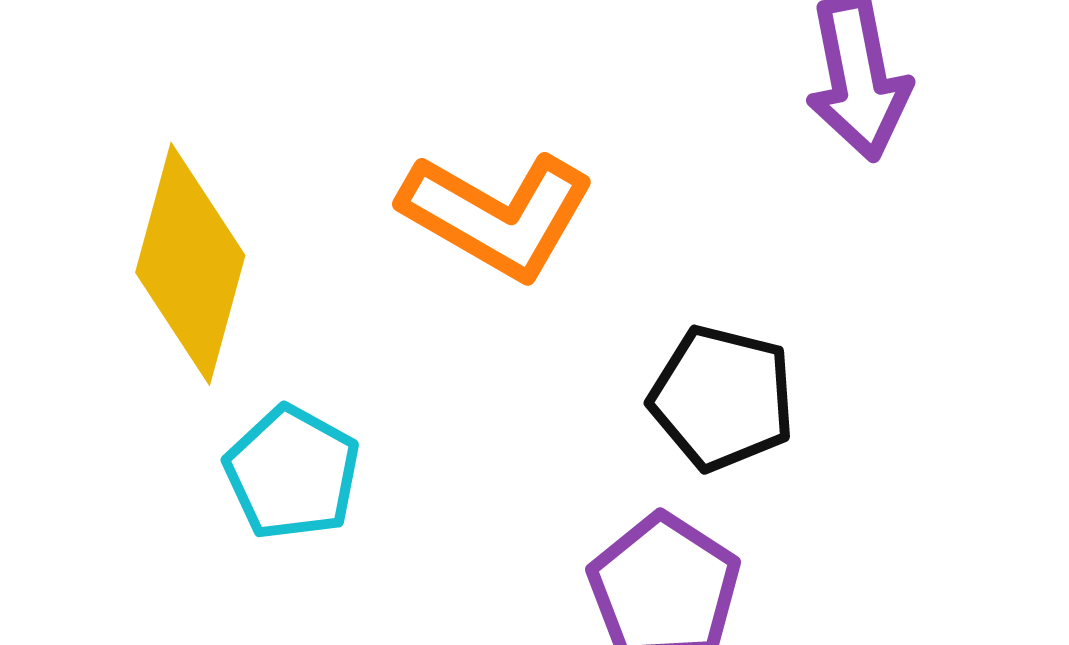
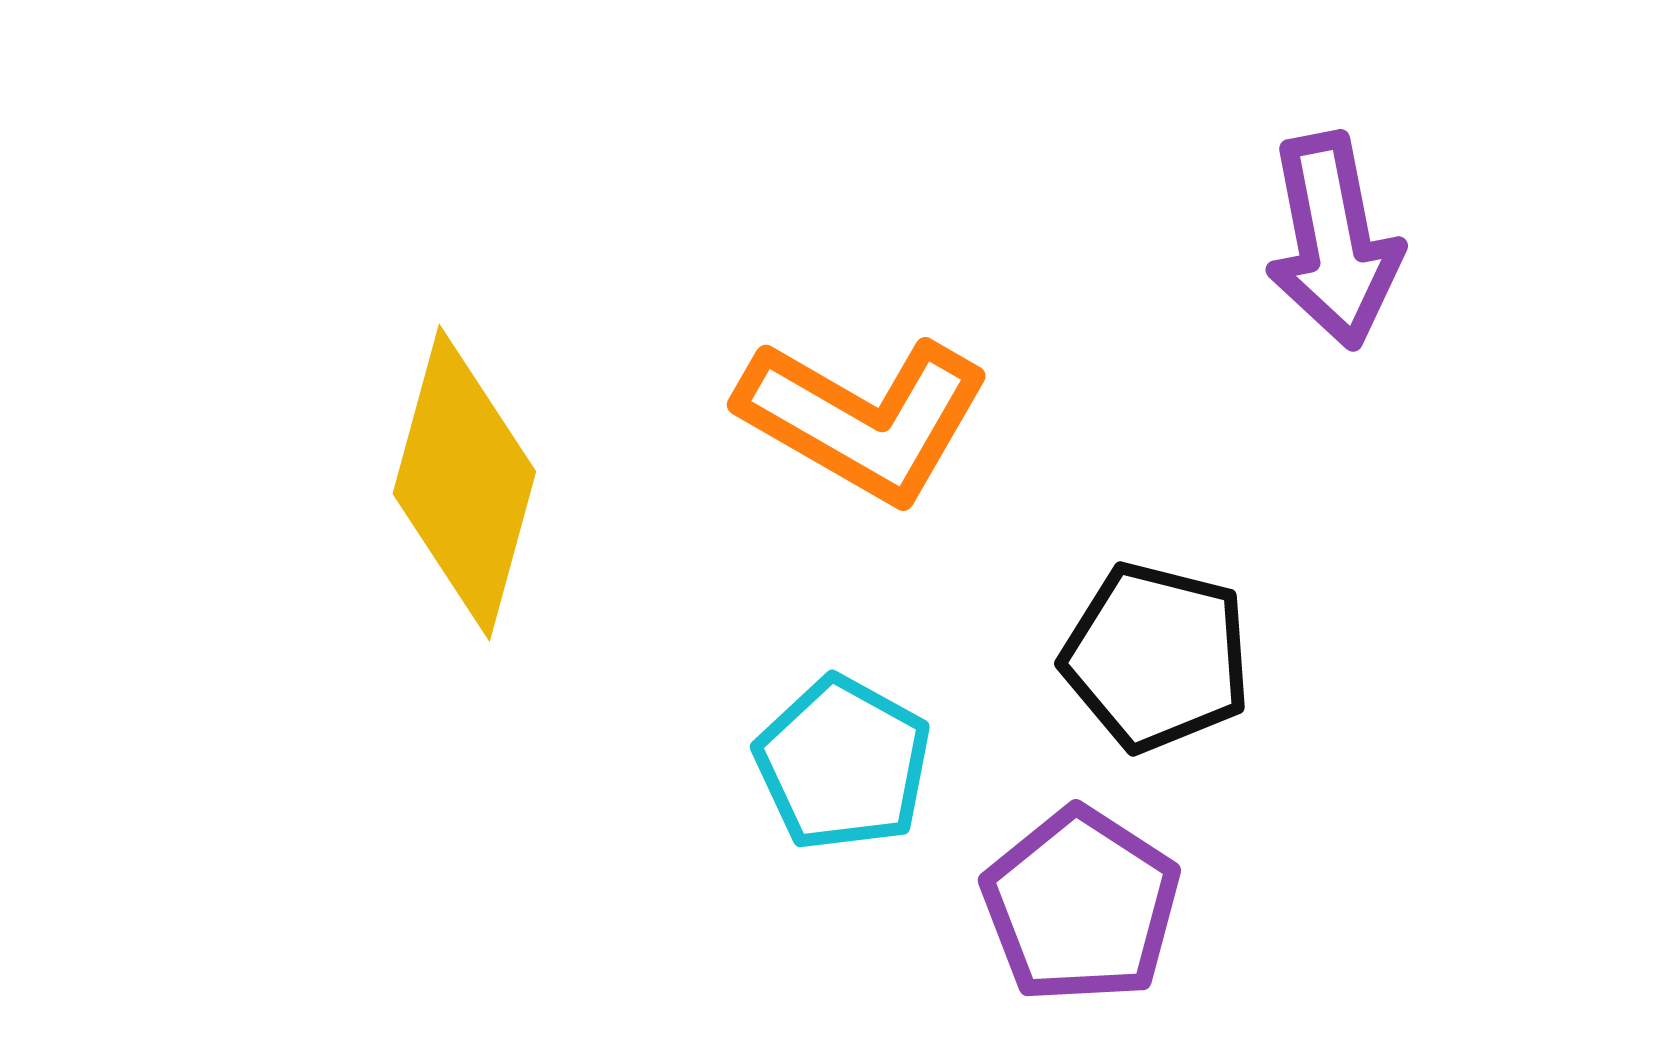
cyan pentagon: (292, 473) -> (843, 764), moved

